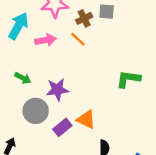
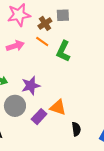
green L-shape: (128, 79) -> (63, 51), moved, turned -65

